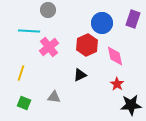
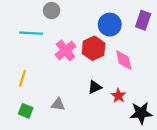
pink cross: (49, 47) -> (66, 50), moved
black triangle: (80, 75) -> (95, 87), moved
red star: (117, 84) -> (118, 96), moved

